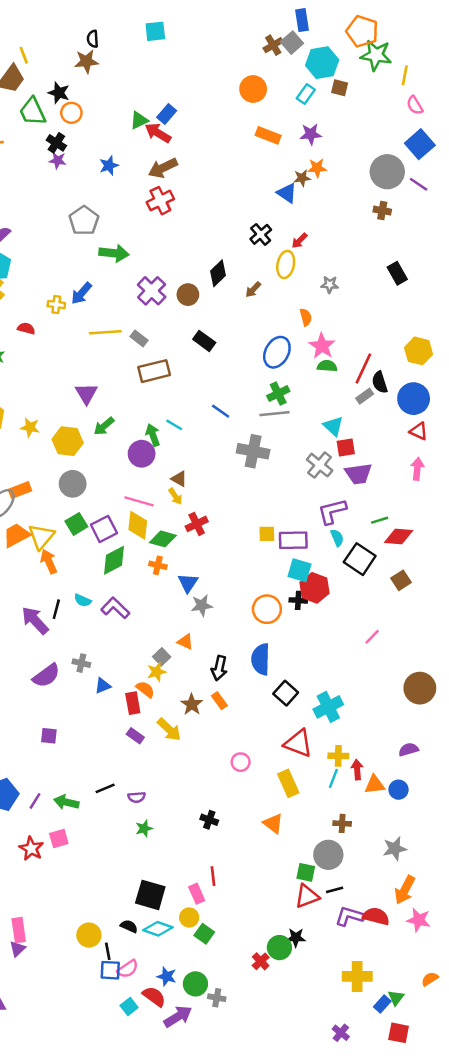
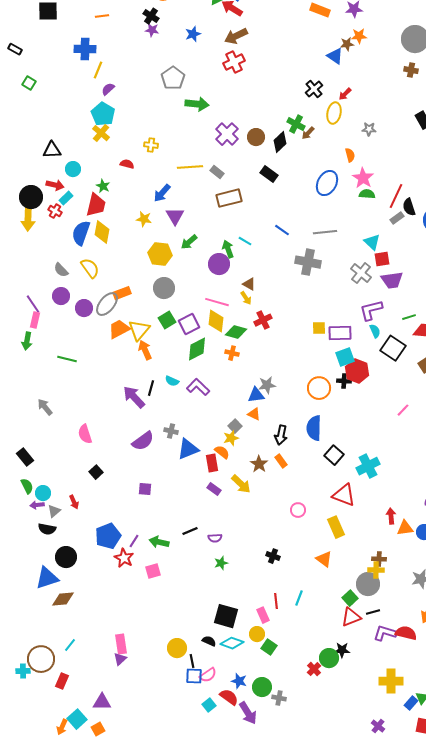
black diamond: (218, 273) -> (280, 142), moved
blue arrow: (81, 293) -> (162, 193), moved
green cross: (278, 394) -> (296, 124), moved, turned -36
yellow star: (30, 427) -> (144, 219), moved
cyan square: (299, 570) -> (345, 357), turned -36
blue triangle: (188, 583) -> (256, 395), moved, turned 48
blue triangle: (103, 686) -> (188, 449), size x1.6
yellow cross: (338, 756) -> (376, 570), moved
cyan line: (333, 778) -> (299, 598), moved
red star: (31, 849) -> (124, 558), moved
green square: (306, 872) -> (350, 598), turned 35
purple arrow: (178, 1017) -> (248, 713), turned 90

